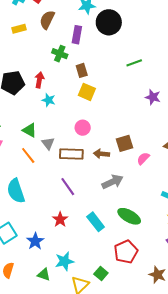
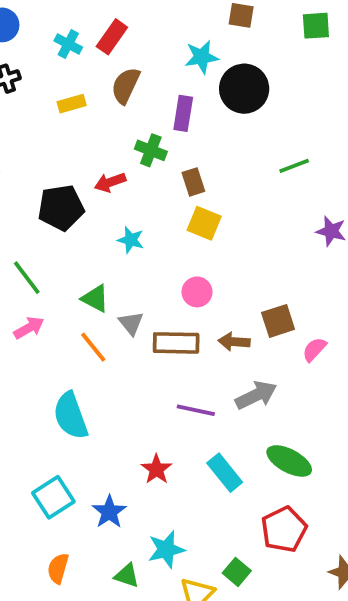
red arrow: (39, 80) -> (110, 182), moved, turned -119
purple line: (68, 187) -> (196, 410), moved, turned -42

